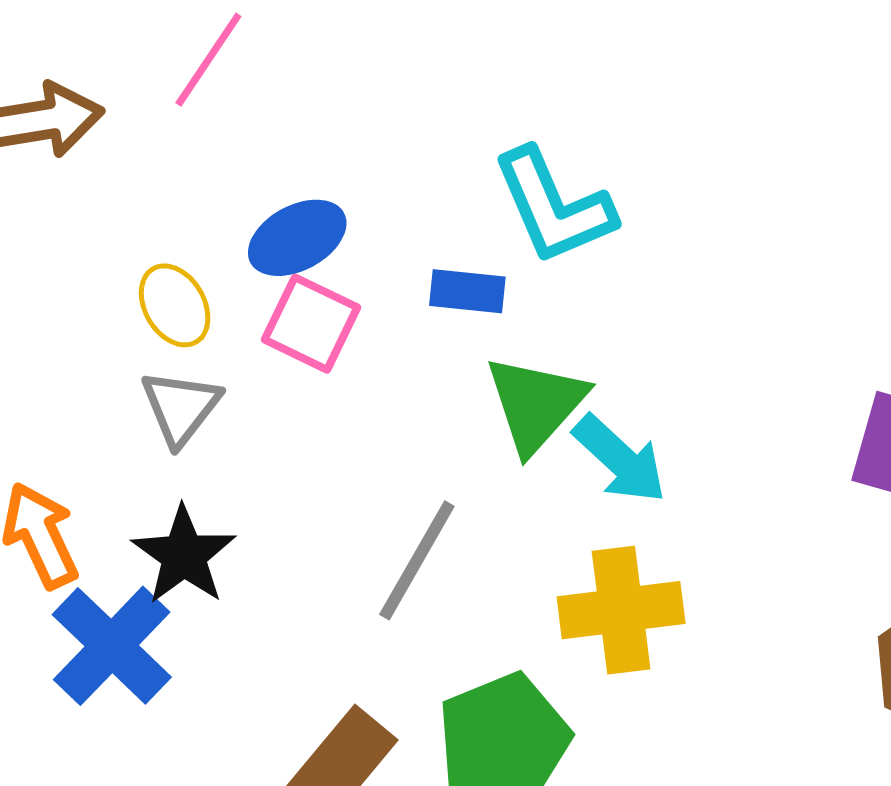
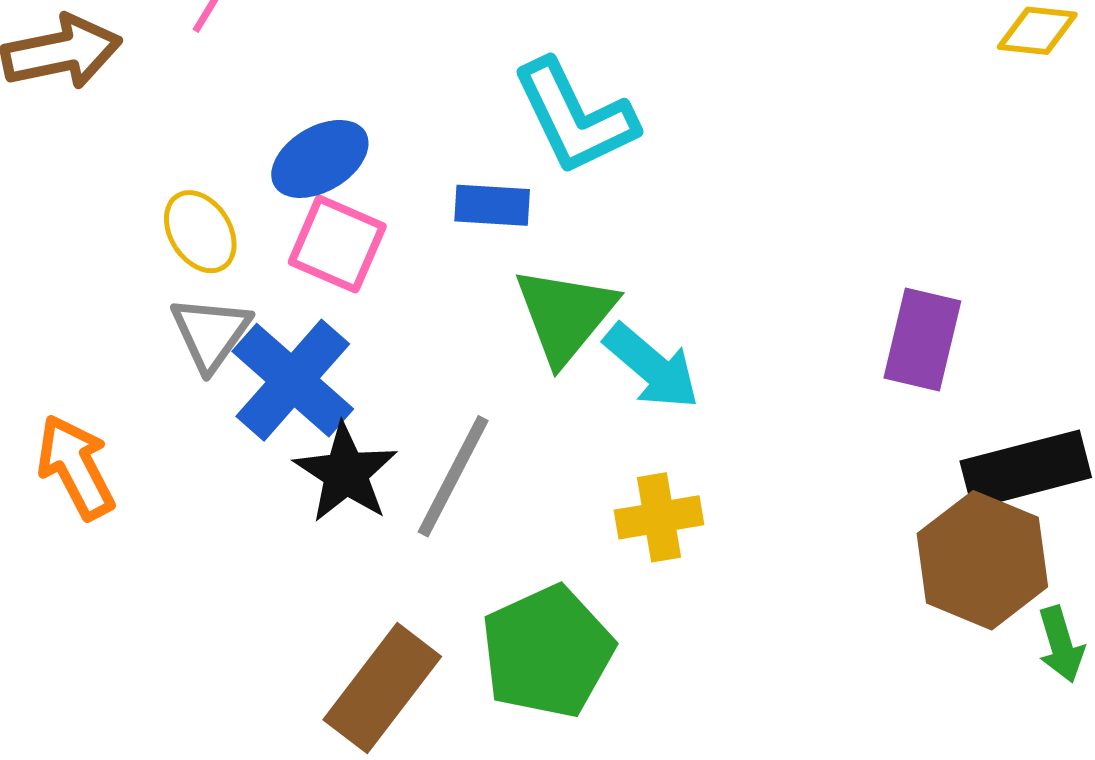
black star: (184, 555) -> (346, 473), moved
yellow cross: (621, 610) -> (659, 517), size x0.7
blue cross: (112, 646) -> (293, 380), moved

